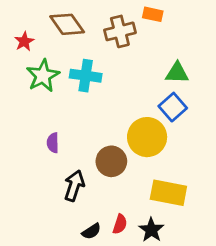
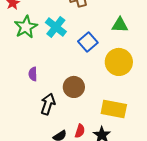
cyan cross: (86, 76) -> (56, 27), turned 30
blue square: (173, 107) -> (88, 42), moved
yellow circle: (147, 137) -> (119, 62), moved

